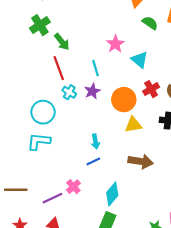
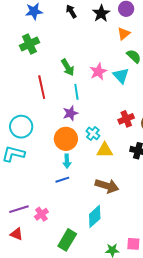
green arrow: (62, 42) -> (68, 67), moved
cyan triangle: (140, 60) -> (121, 76), moved
cyan cross: (69, 92) -> (93, 133), moved
orange circle: (124, 100) -> (66, 139), moved
pink cross: (73, 187) -> (41, 214), moved
cyan diamond: (112, 194) -> (95, 216), moved

